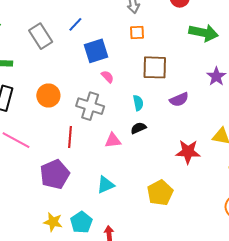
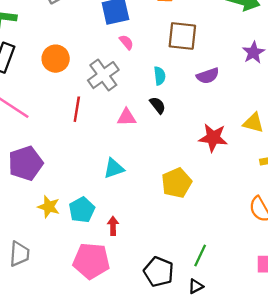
gray cross: (90, 106) -> (103, 75), turned 32
black semicircle: (138, 128) -> (158, 105), turned 70
purple pentagon: (55, 174) -> (26, 163), moved

